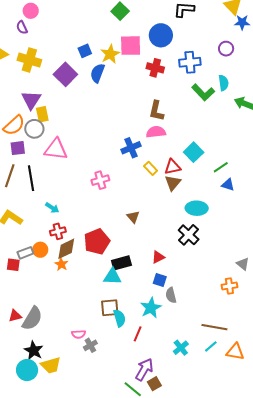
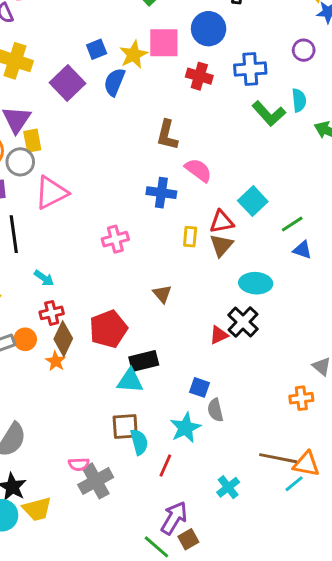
brown L-shape: (156, 111) -> (167, 135), moved
pink semicircle: (156, 132) -> (198, 170), turned 42
blue cross: (131, 148) -> (161, 193), turned 30
pink triangle: (56, 149) -> (51, 193), turned -35
yellow rectangle: (151, 168) -> (190, 237), moved, turned 48
brown diamond: (66, 249) -> (63, 339), turned -40
red triangle: (158, 257) -> (219, 335), moved
gray cross: (90, 345) -> (96, 481), size x1.6
cyan line: (211, 346) -> (294, 484), moved
orange triangle: (235, 352) -> (306, 464), moved

